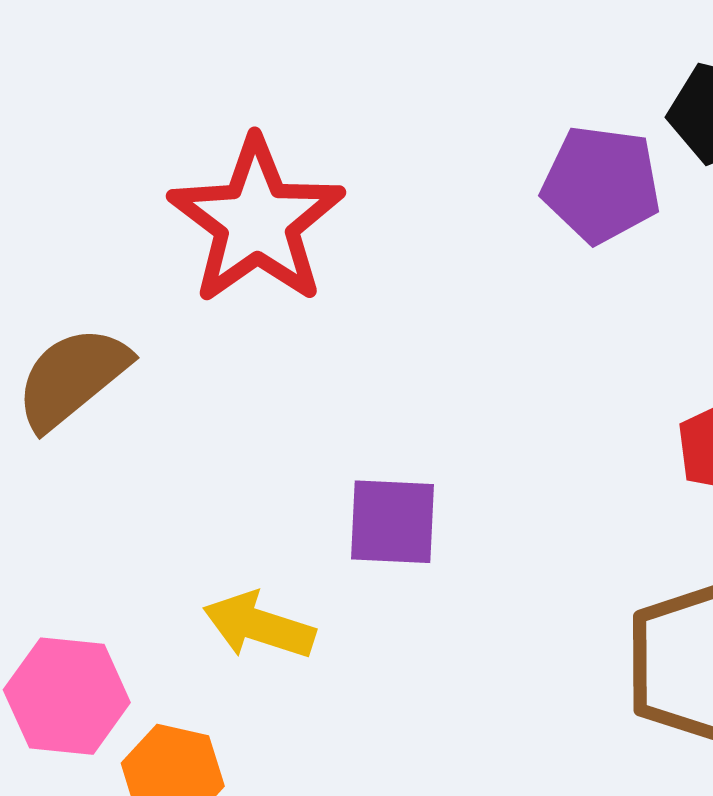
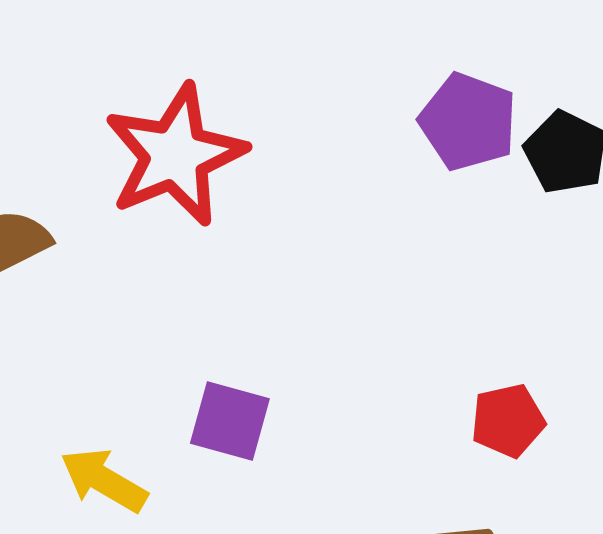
purple pentagon: (601, 184) -> (468, 122), moved

